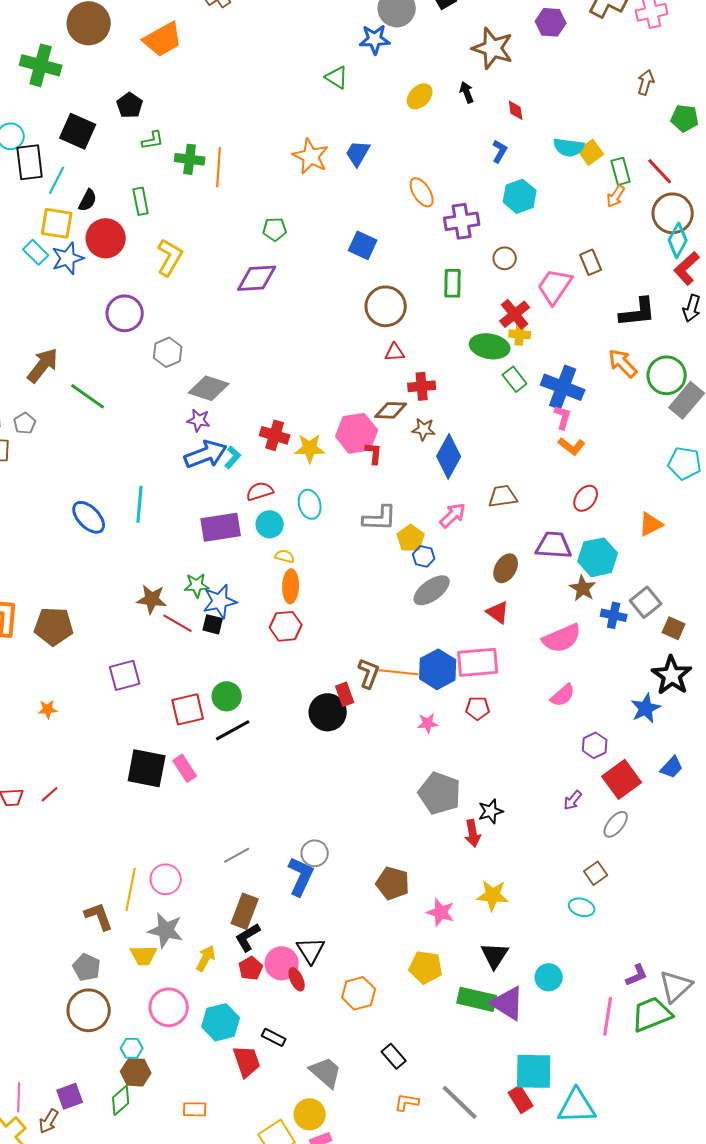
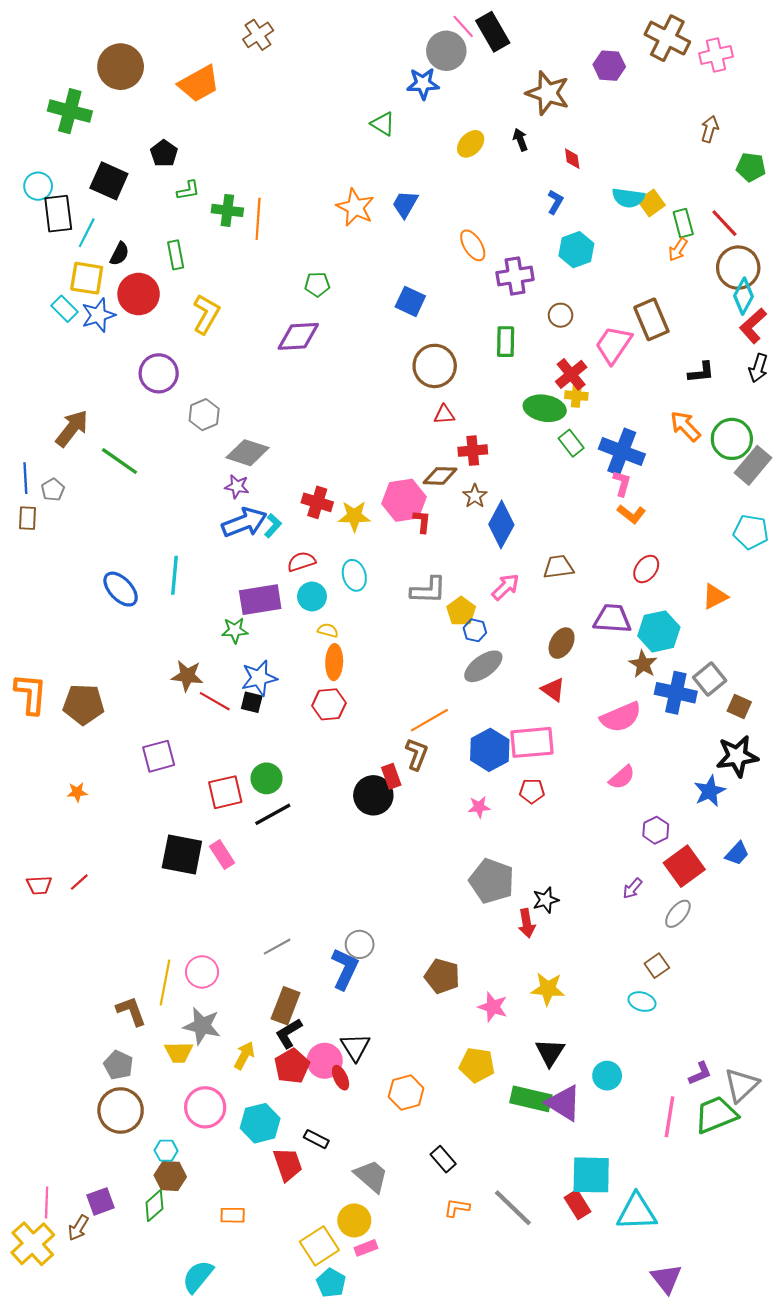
brown rectangle: (591, 262) -> (651, 319), size x1.5
black L-shape: (638, 312) -> (701, 372), size x0.7
brown star: (424, 429) -> (475, 496), turned 30
green star: (197, 585) -> (235, 630), moved
blue cross: (614, 615) -> (676, 693), size x1.5
orange line: (399, 672) -> (429, 720), moved, turned -36
black star: (672, 675) -> (737, 756), turned 30
red pentagon: (251, 968) -> (292, 1066), size x1.4

